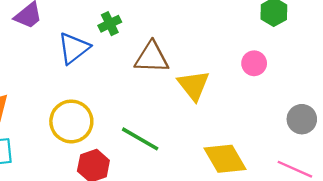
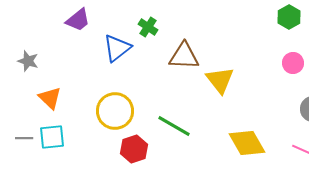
green cross: (110, 24) -> (148, 27), turned -30
pink circle: (254, 63) -> (293, 63), moved

